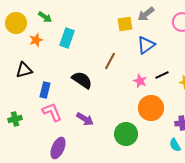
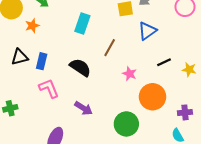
cyan rectangle: (67, 38) -> (82, 24), moved
pink star: (140, 81) -> (130, 74), moved
blue rectangle: (45, 90) -> (42, 61), moved
pink L-shape: (52, 112) -> (49, 88), moved

